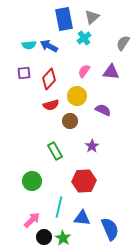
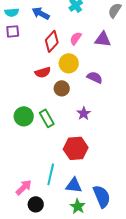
cyan semicircle: (29, 45) -> (12, 12), moved
purple square: (24, 73) -> (13, 31), moved
red diamond: (49, 79) -> (52, 41), moved
green circle: (32, 181) -> (24, 116), moved
green star: (63, 238) -> (78, 206), moved

